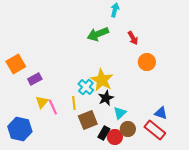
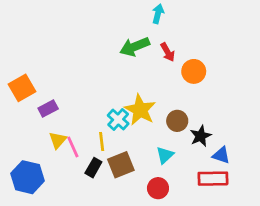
red arrow: (133, 38) -> (168, 52), moved
orange circle: (147, 62) -> (194, 71), moved
black star: (106, 98) -> (201, 136), moved
brown circle: (128, 129) -> (177, 121), moved
red rectangle: (155, 130) -> (213, 179), turned -40
black rectangle: (104, 133) -> (93, 168), moved

